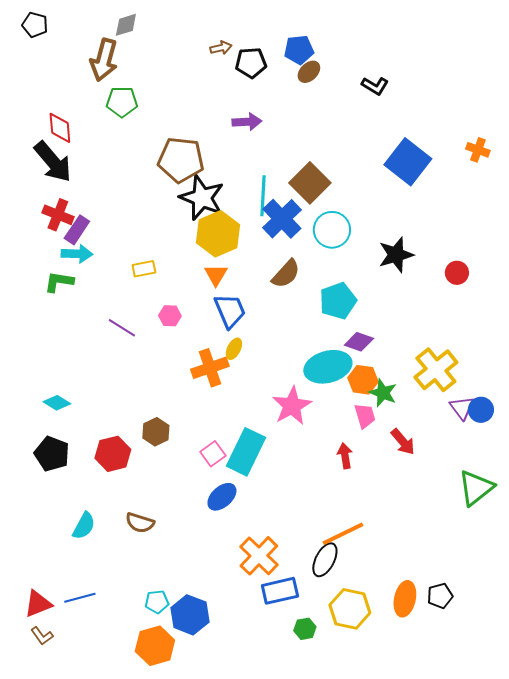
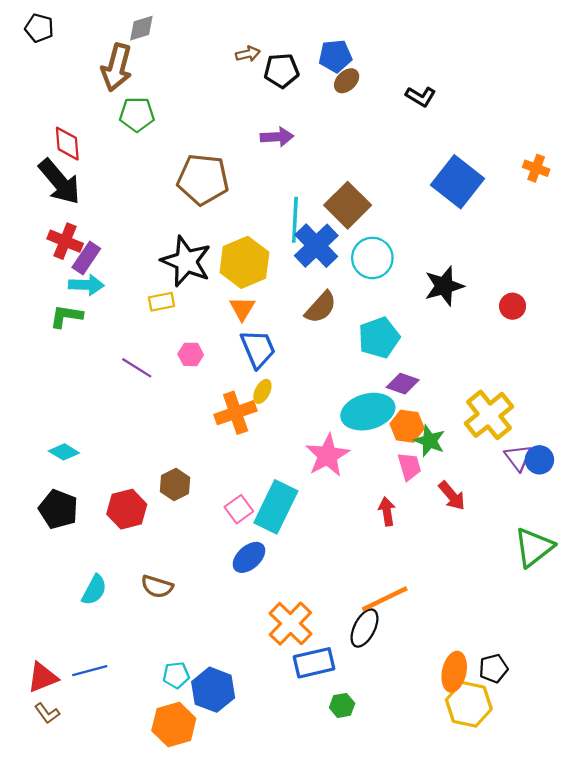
black star: (202, 198) -> (186, 261), moved
yellow hexagon: (350, 609) -> (469, 704), moved

